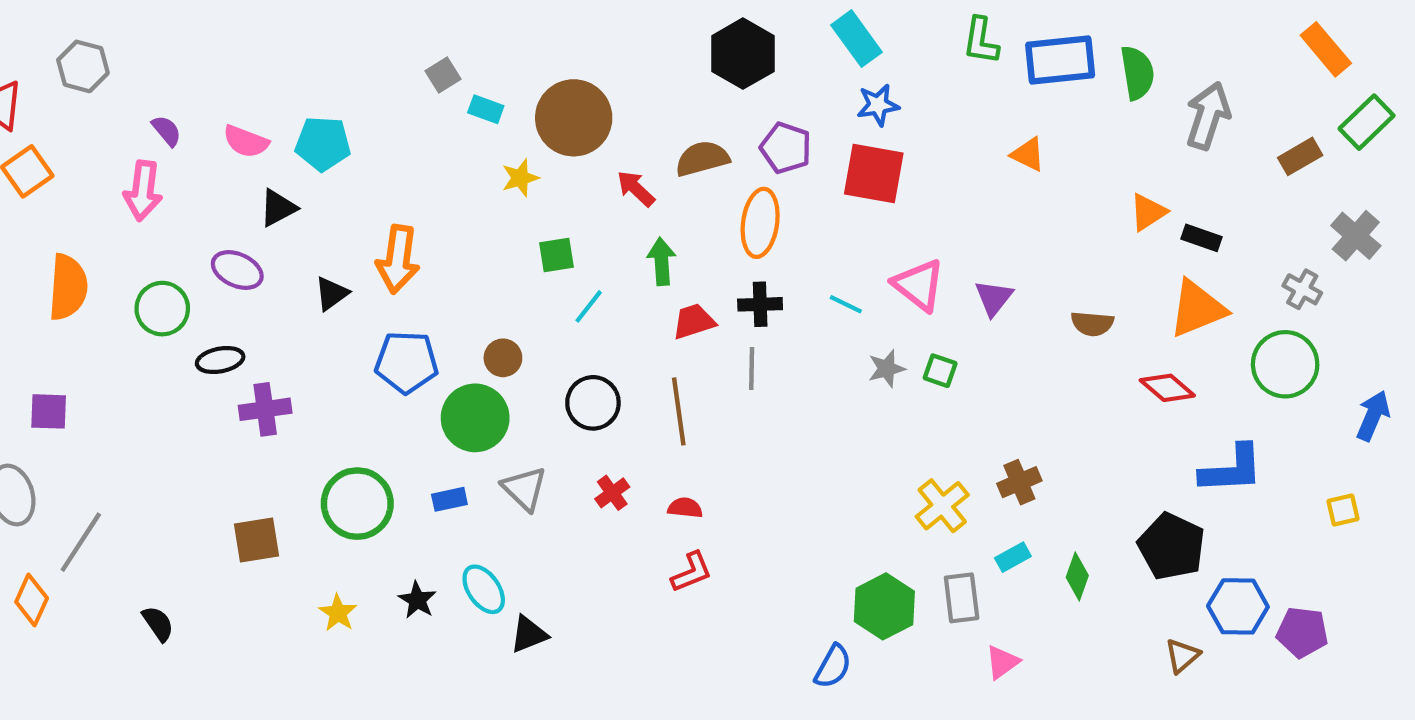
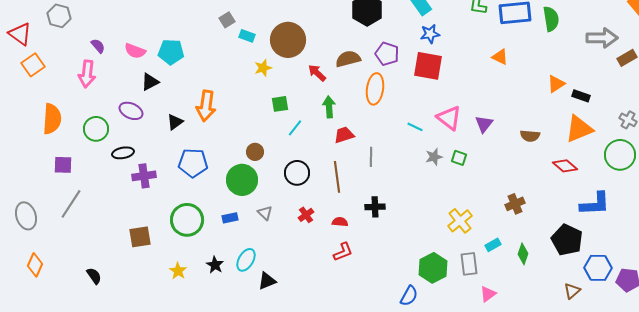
gray arrow: (1208, 116) -> (602, 38), moved, turned 72
black cross: (760, 304) -> (375, 207), moved
blue pentagon: (407, 362) -> (193, 163), moved
purple square: (49, 411) -> (63, 165), moved
brown cross: (1019, 482) -> (515, 204), moved
gray triangle: (524, 489) -> (265, 213), size x0.7
gray line: (81, 542) -> (71, 204), moved
cyan ellipse: (484, 589) -> (246, 260), turned 65

